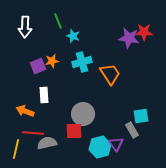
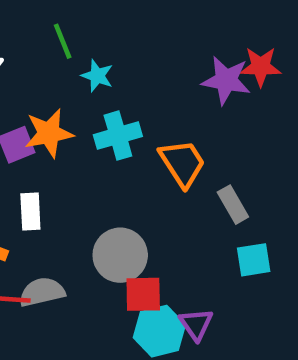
orange star: (52, 61) -> (49, 133), size x1.5
gray rectangle: (132, 130) -> (233, 205), moved
red square: (74, 131) -> (143, 294), moved
gray semicircle: (47, 143) -> (42, 292), moved

